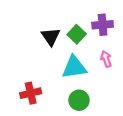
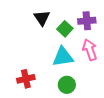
black triangle: (51, 37) -> (42, 18), moved
pink arrow: (106, 59) -> (90, 50), size x1.5

